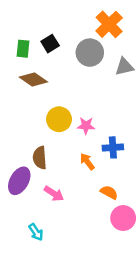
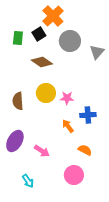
orange cross: (109, 24) -> (53, 16), moved
gray triangle: (124, 67) -> (97, 52), turned -35
brown diamond: (33, 79) -> (42, 62), moved
brown semicircle: (40, 158) -> (18, 101), moved
pink circle: (123, 218) -> (74, 175), moved

